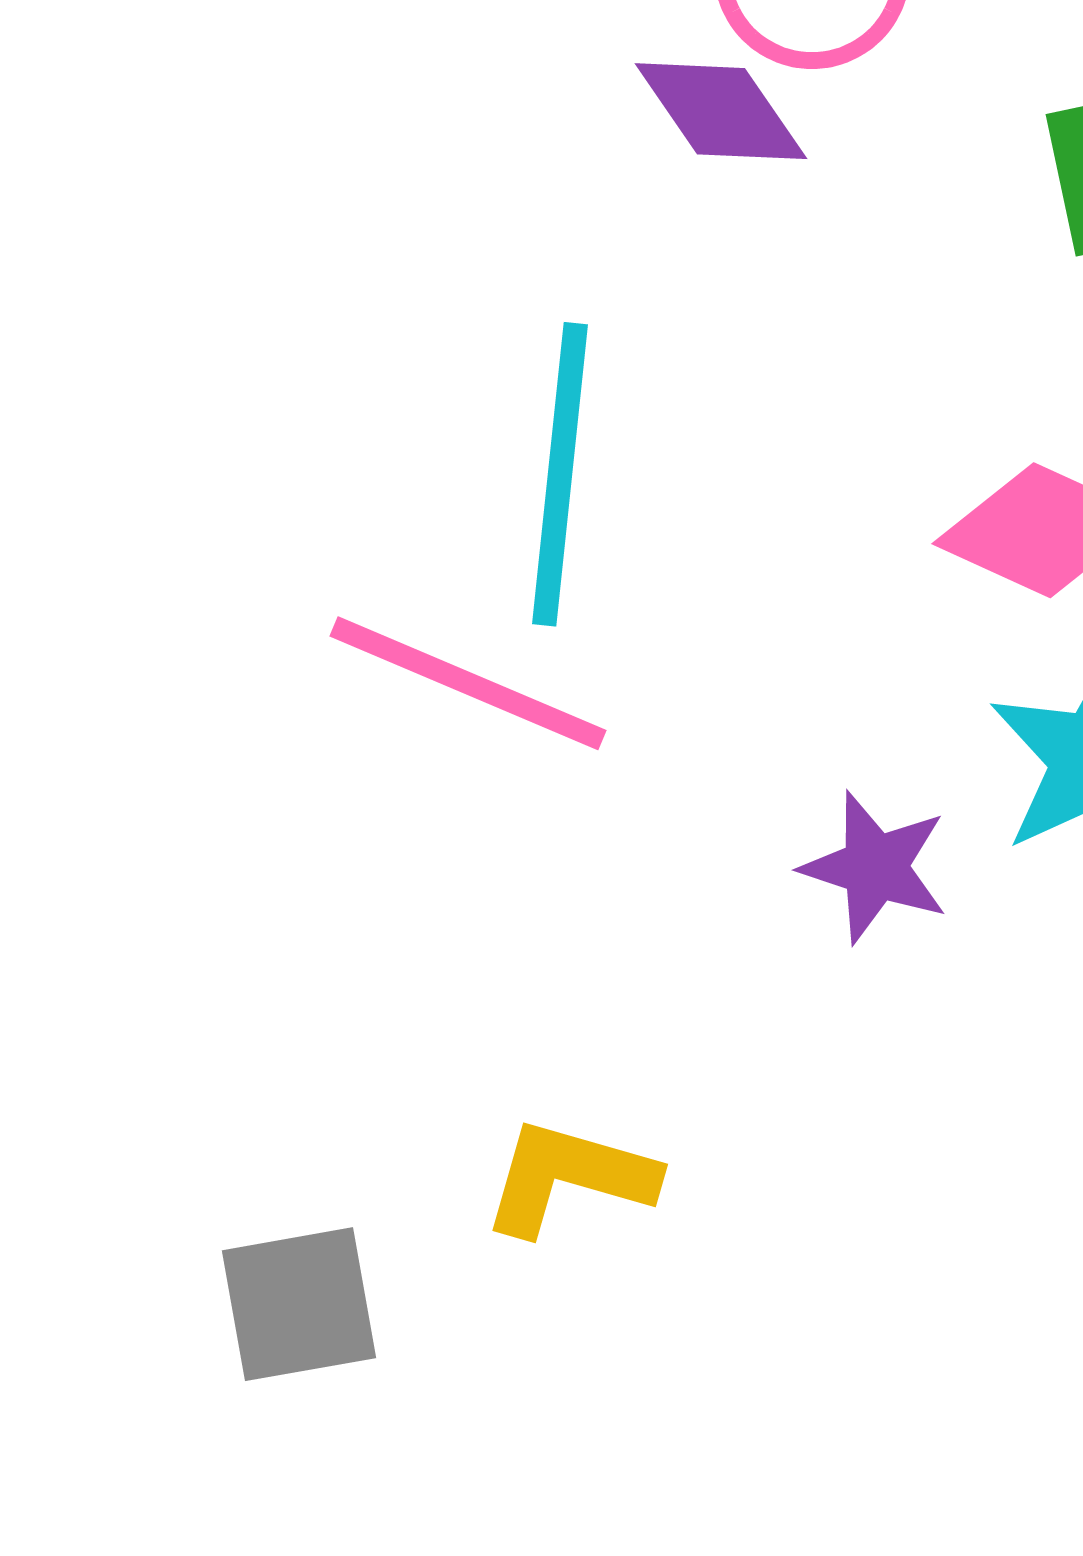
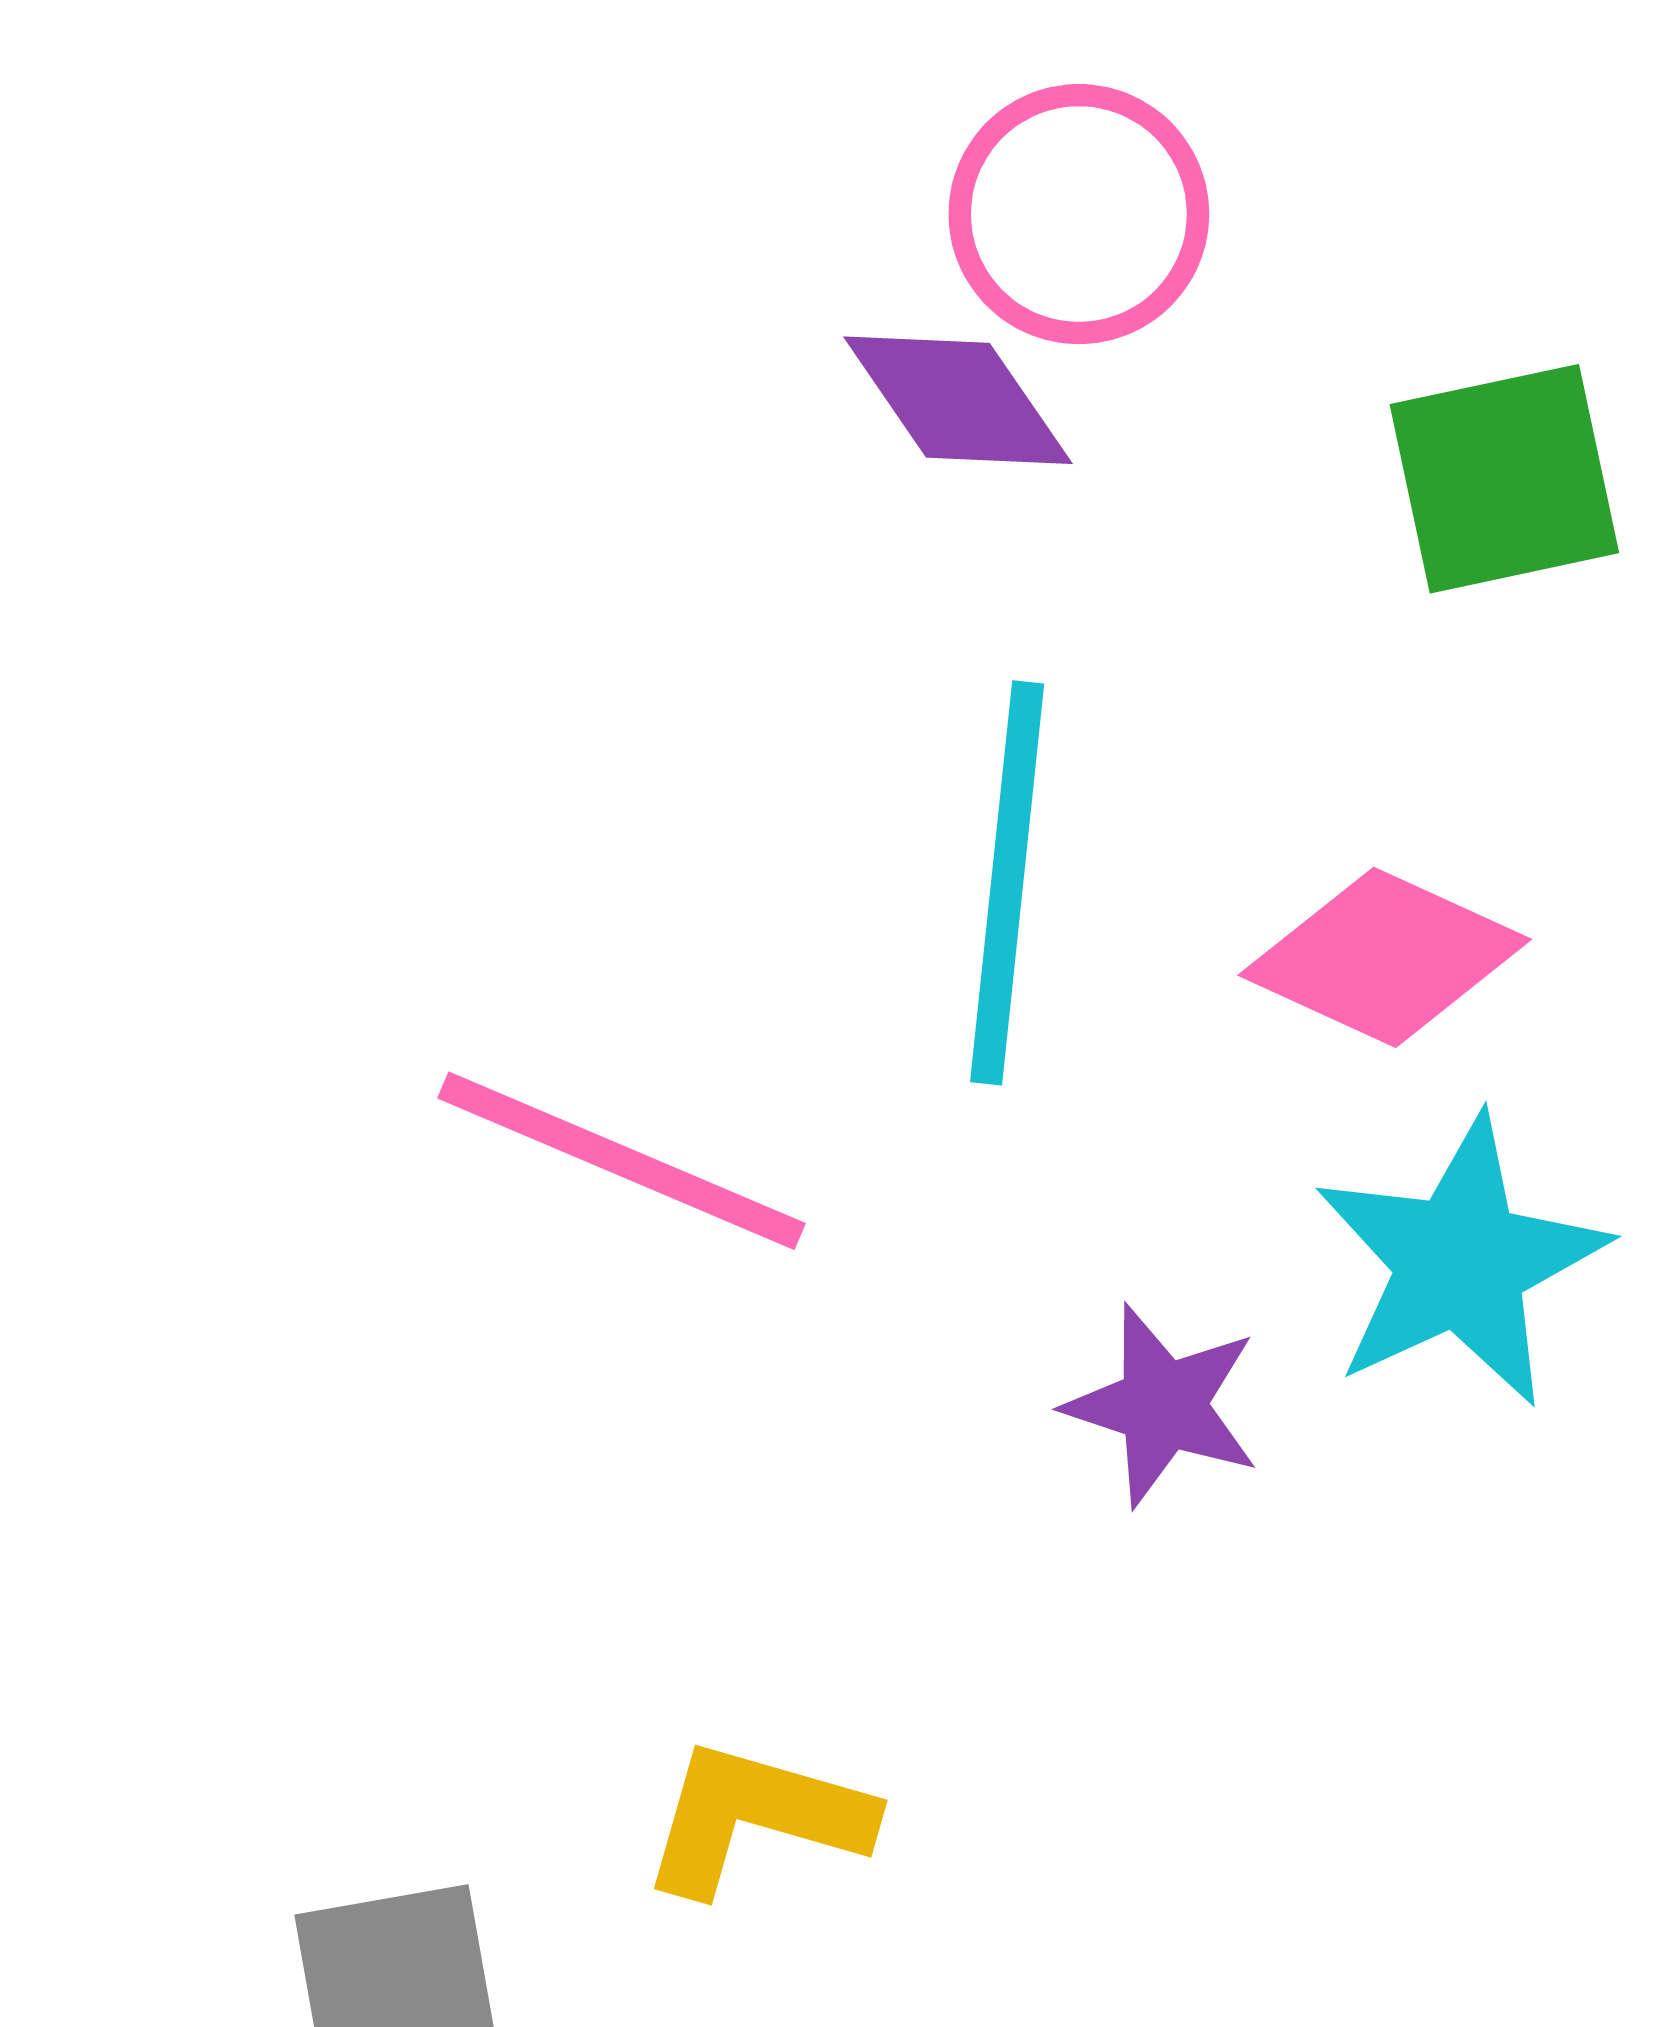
cyan line: (560, 474) -> (1007, 883), moved

